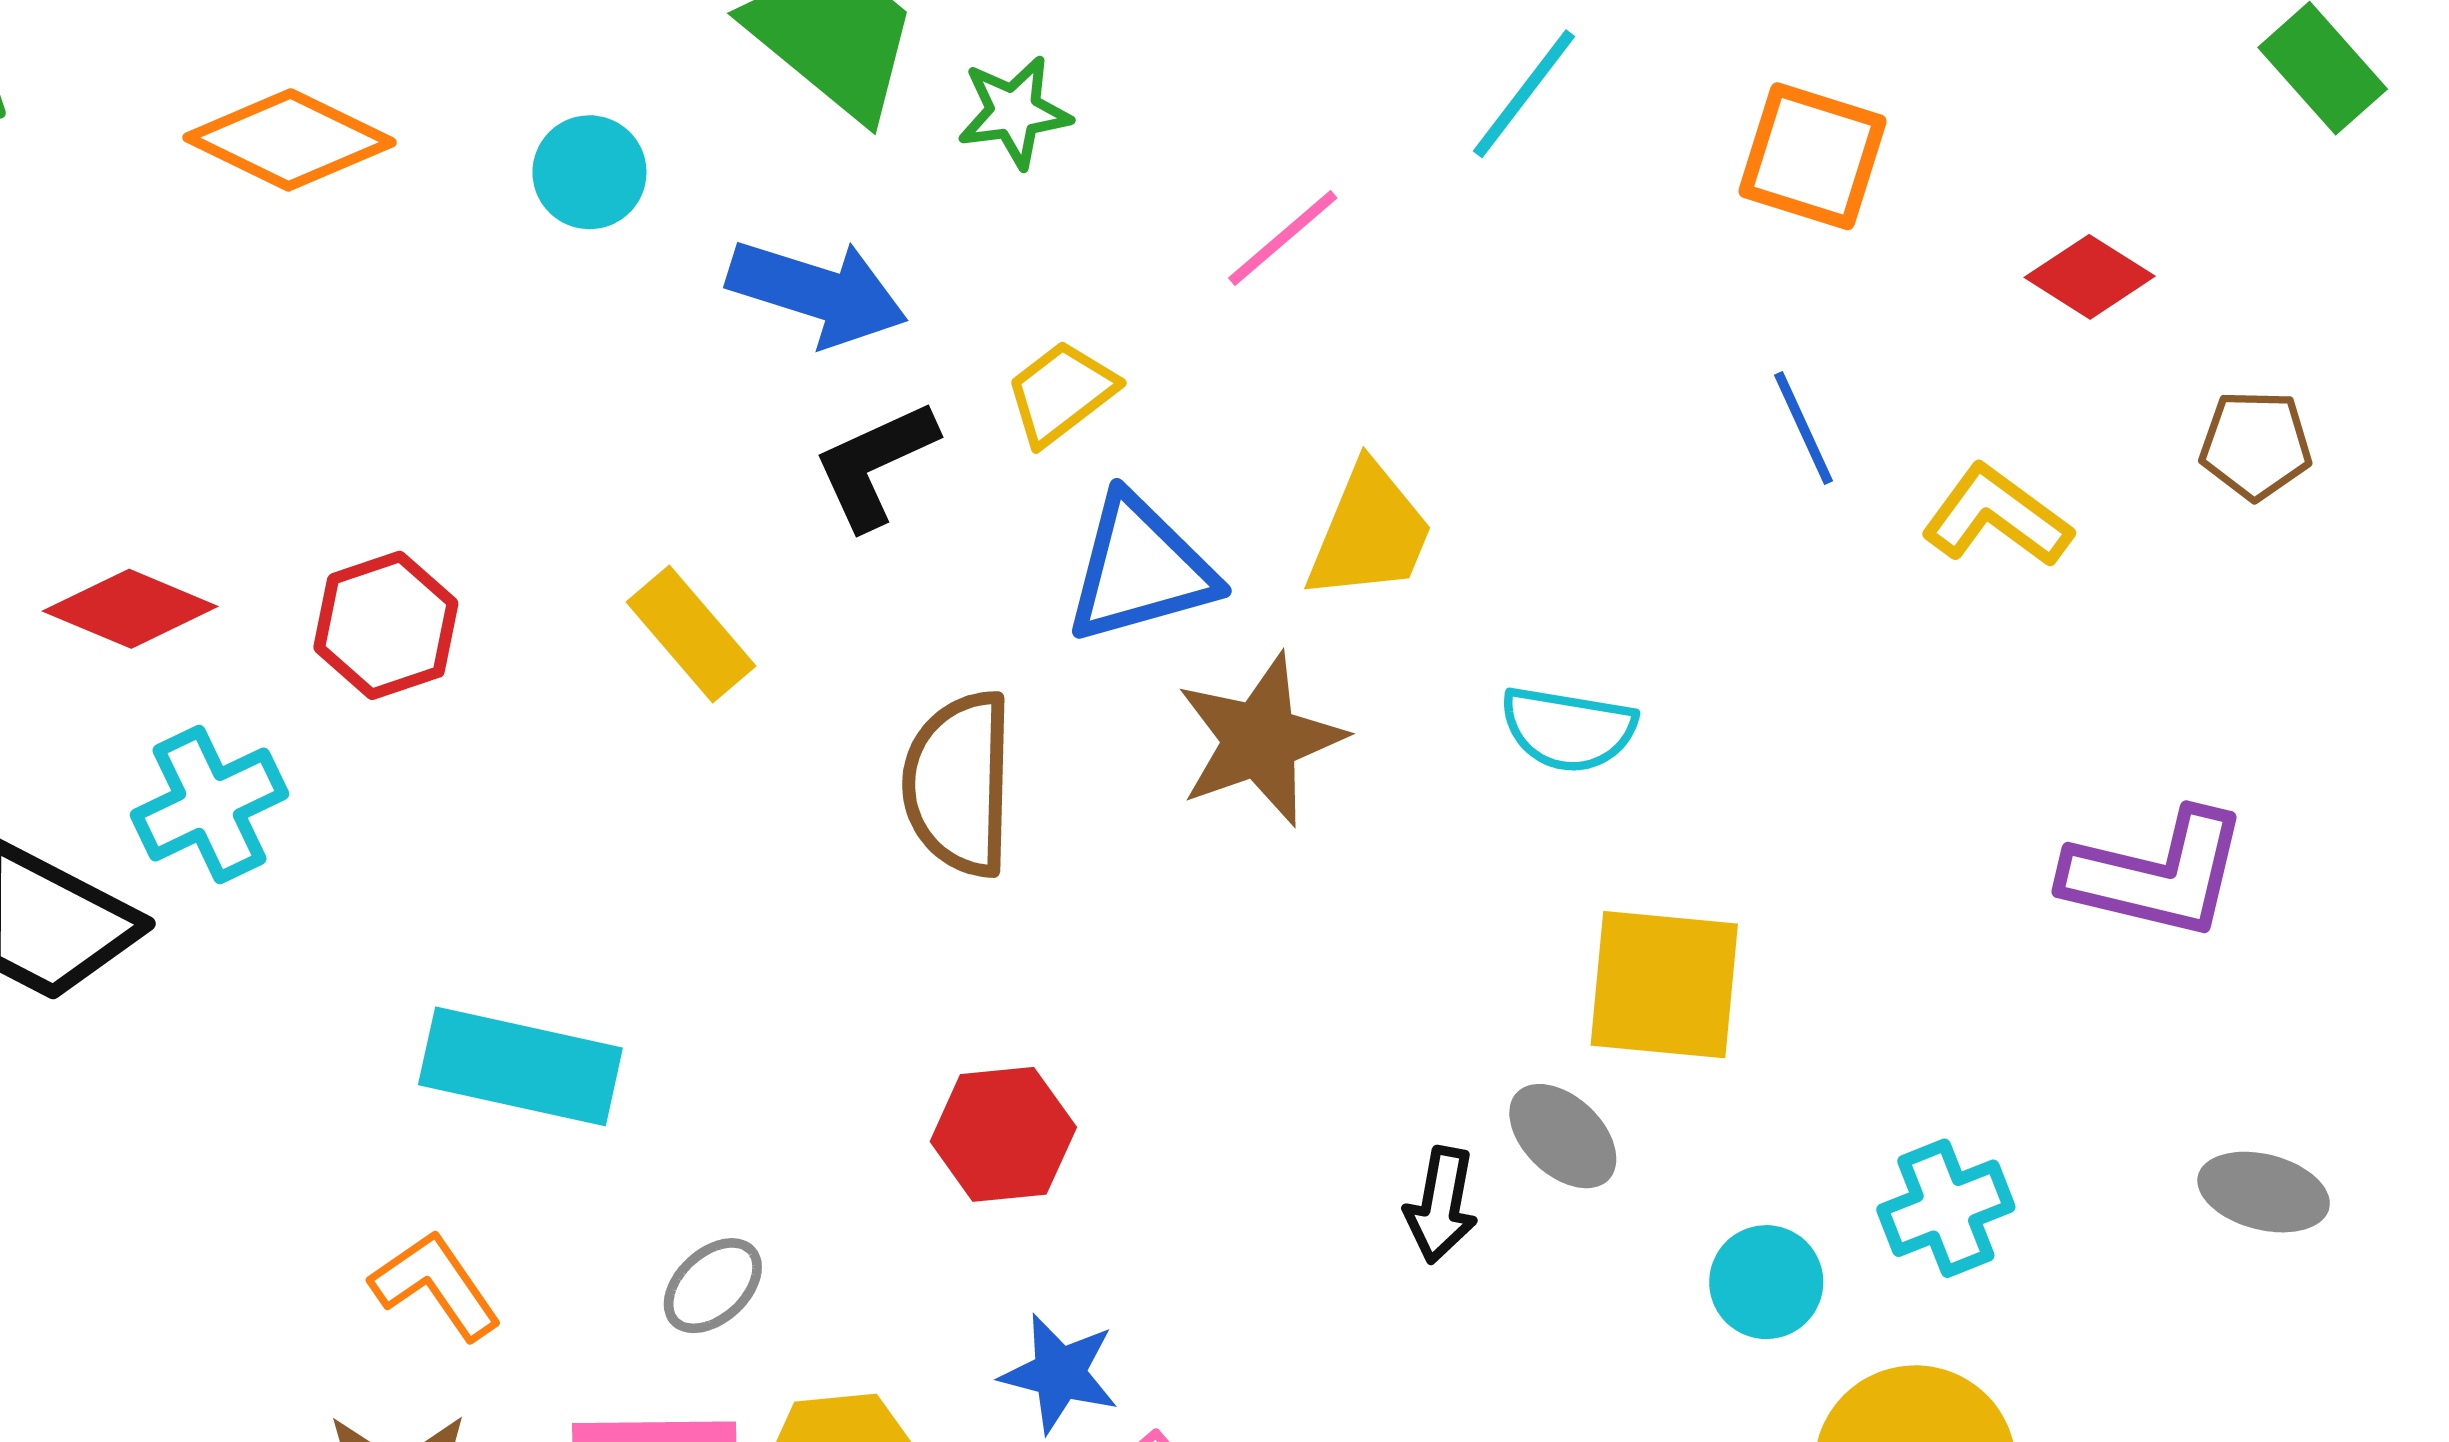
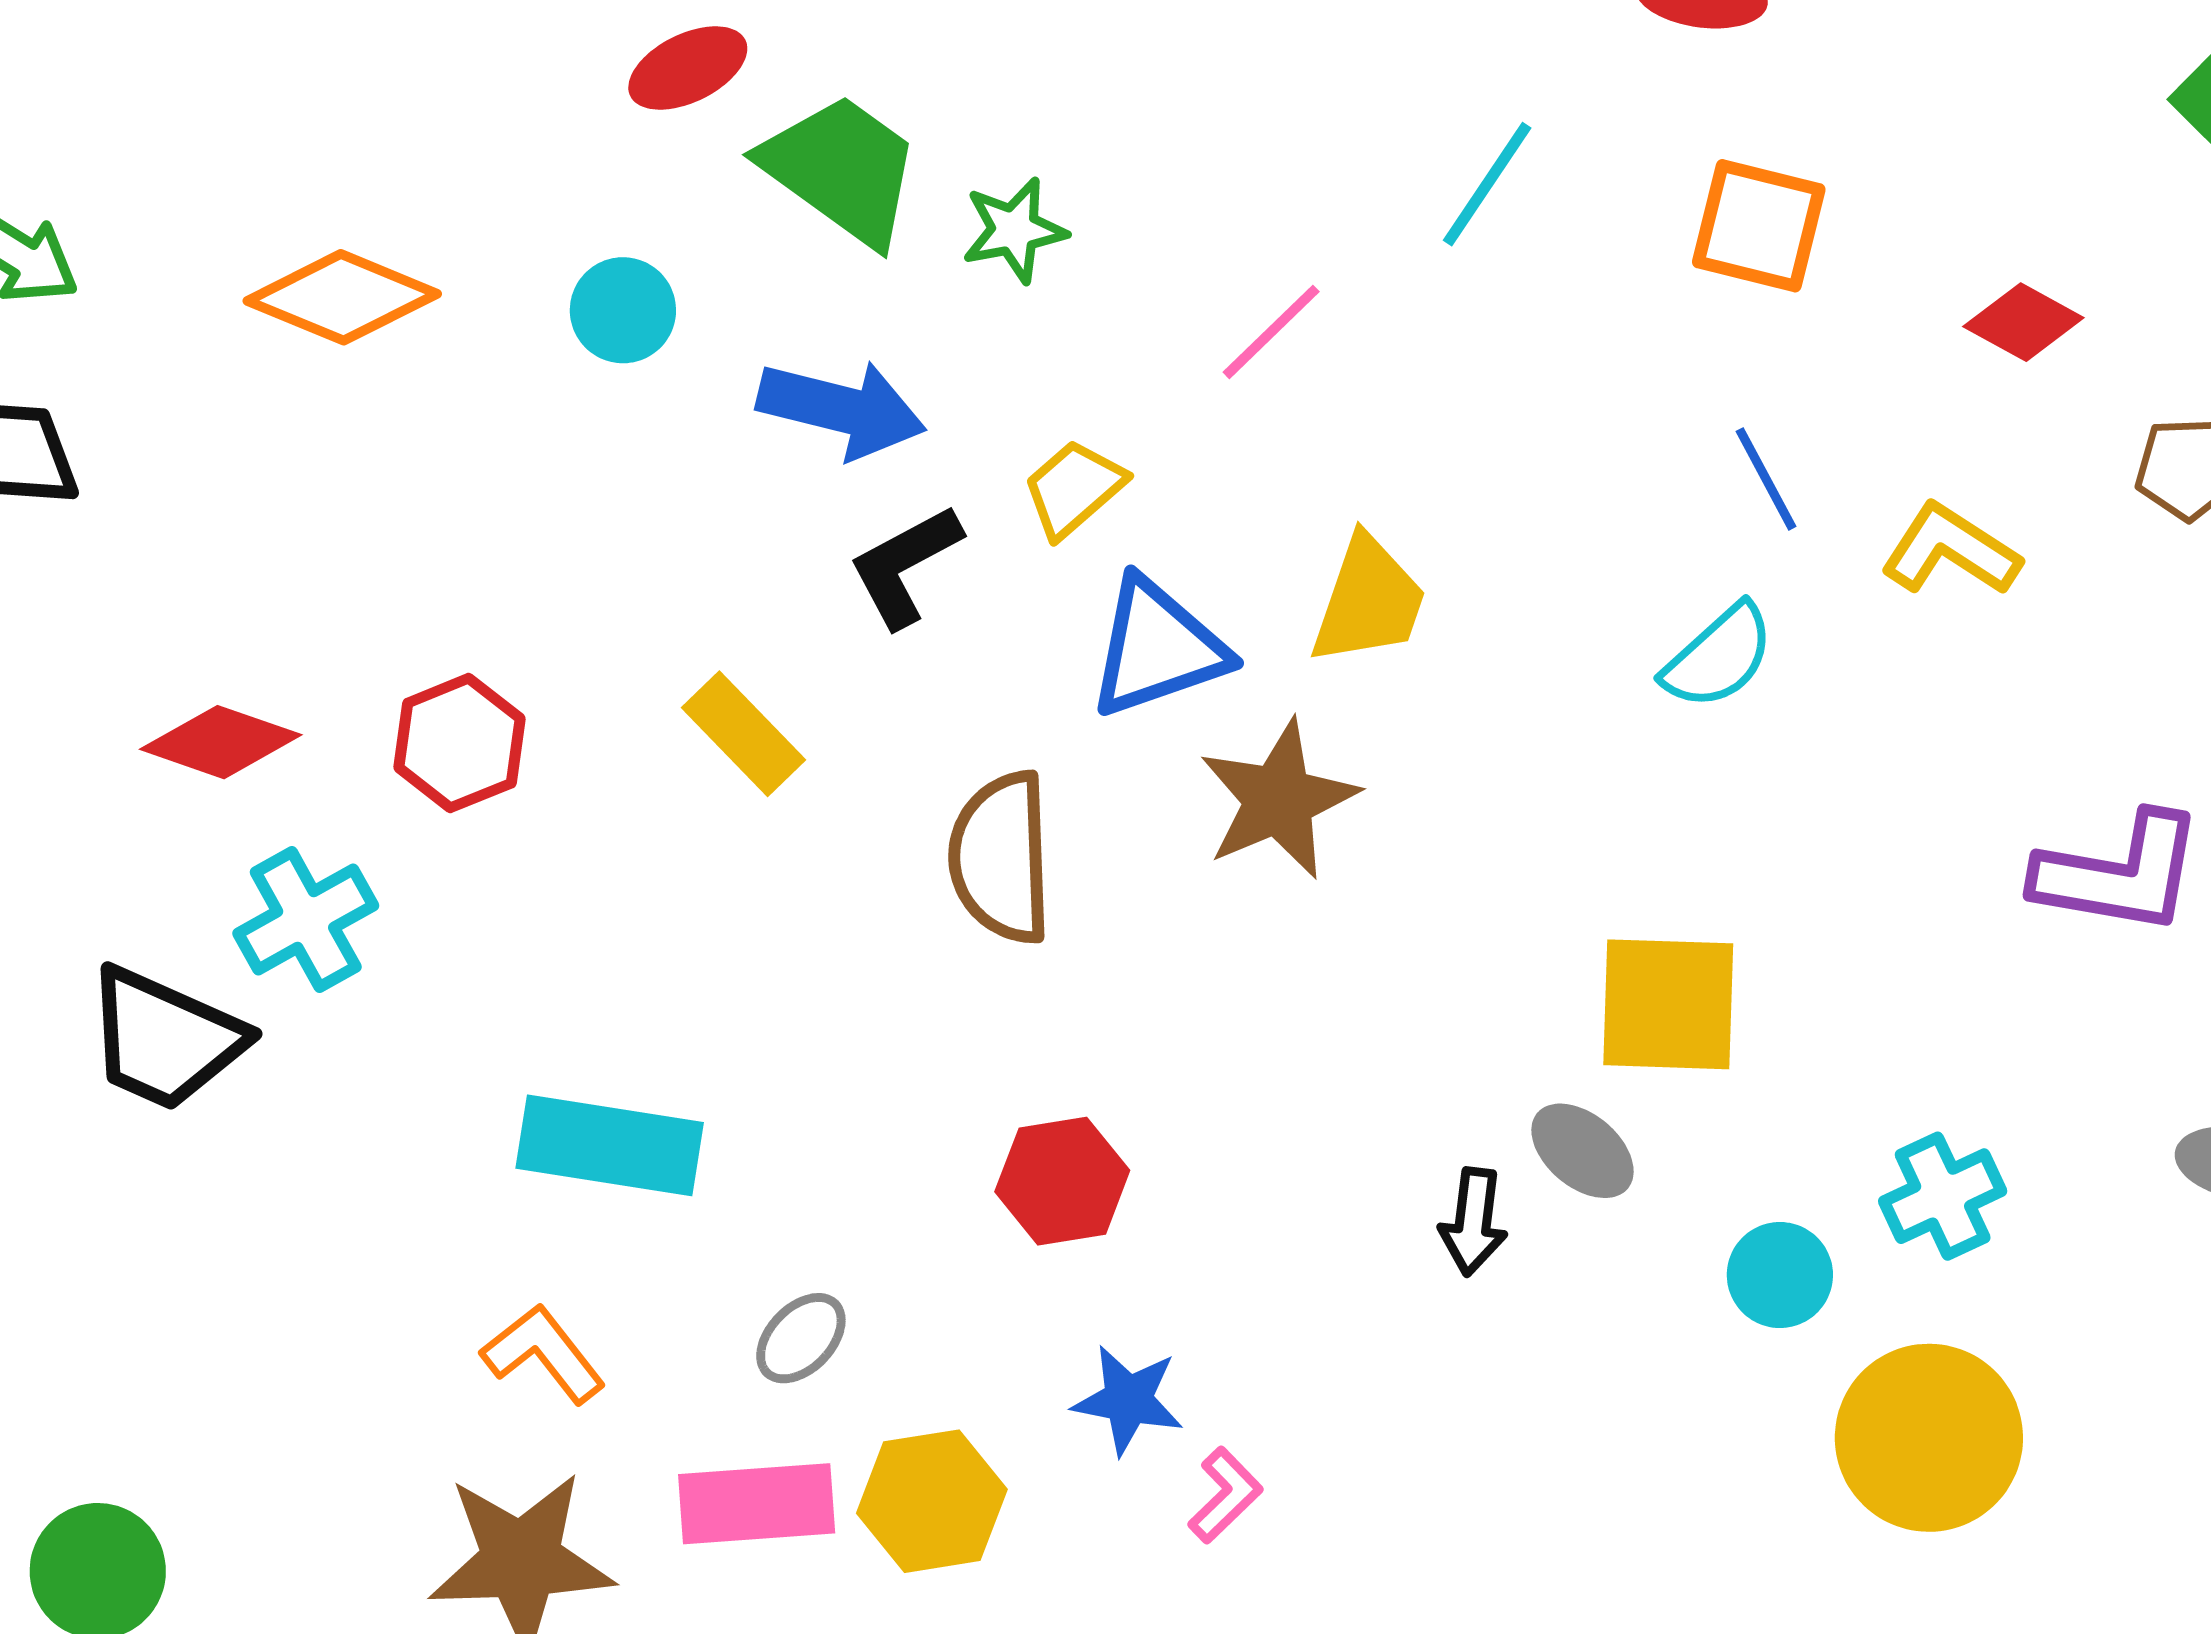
cyan semicircle: (1568, 729) -> (1719, 657), moved, turned -48

